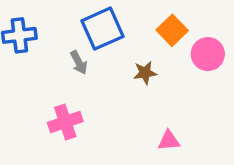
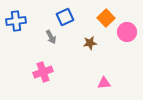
blue square: (103, 29) -> (65, 17), size x0.7

